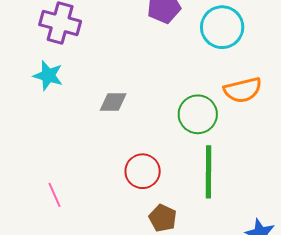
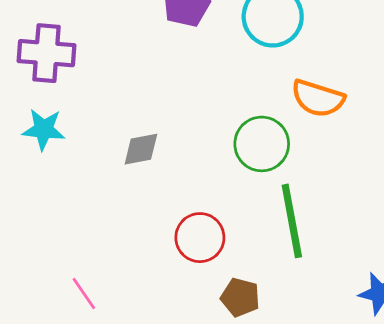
orange semicircle: (243, 90) -> (318, 98), turned 42

